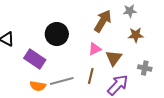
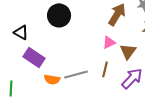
black circle: (57, 34) -> (59, 15), moved
purple rectangle: (35, 59) -> (34, 57), moved

